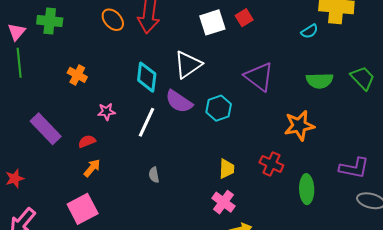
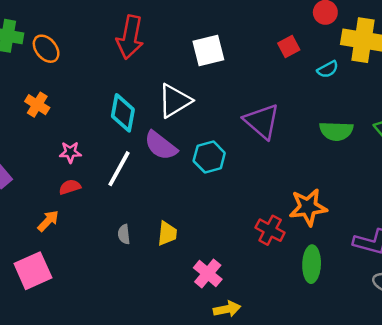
red square: (244, 18) -> (289, 46), moved
orange ellipse: (113, 20) -> (46, 49), moved
orange star: (299, 125) -> (308, 207), moved
red semicircle: (87, 141) -> (70, 187), moved
yellow trapezoid: (227, 169) -> (167, 233), moved

